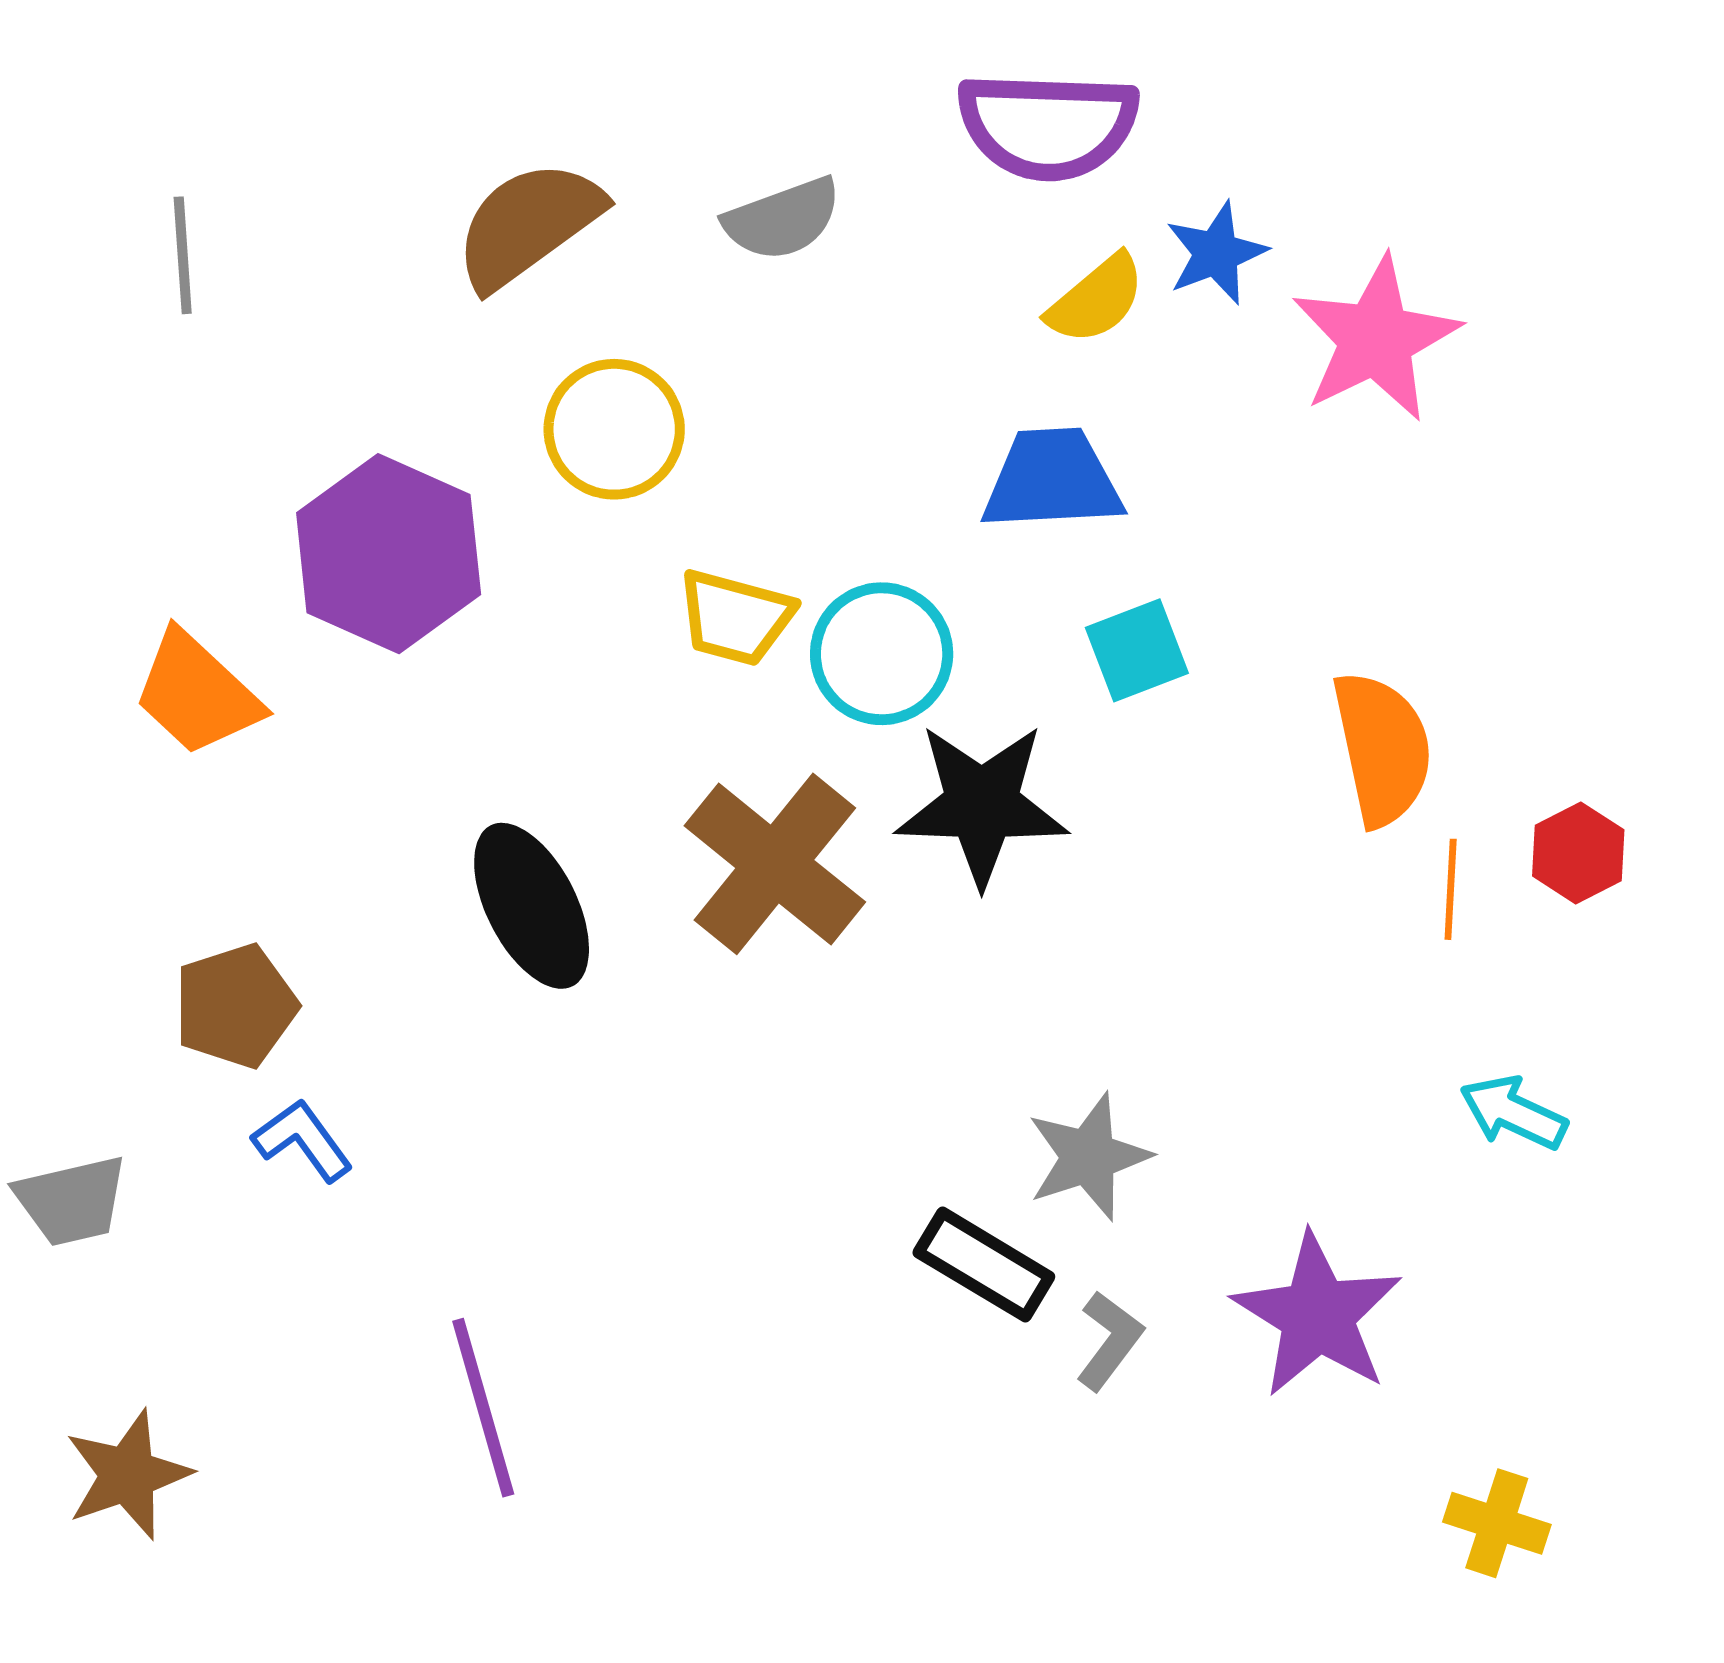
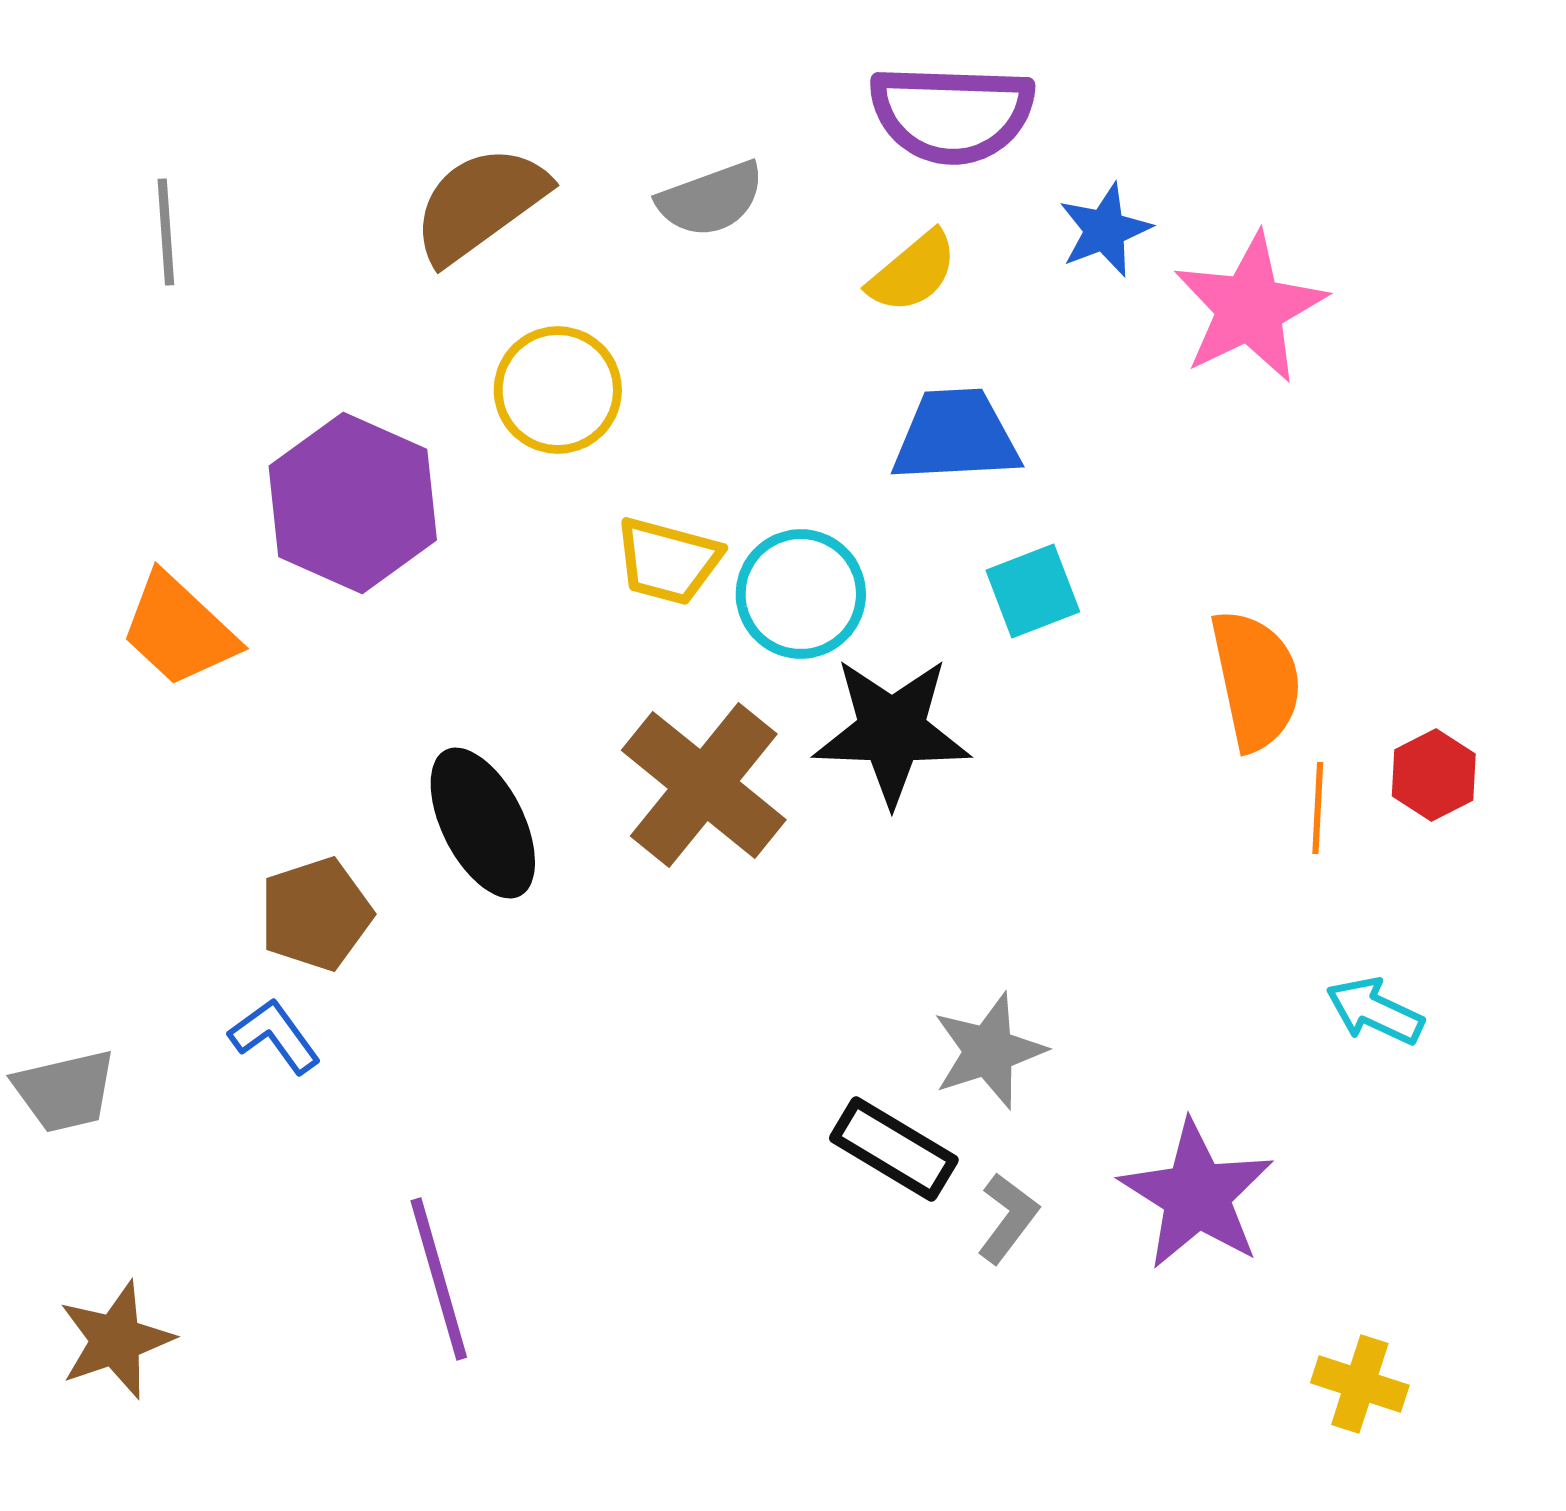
yellow semicircle: (1096, 299) -> (913, 272), moved
brown pentagon: (236, 1006) -> (316, 914), moved

